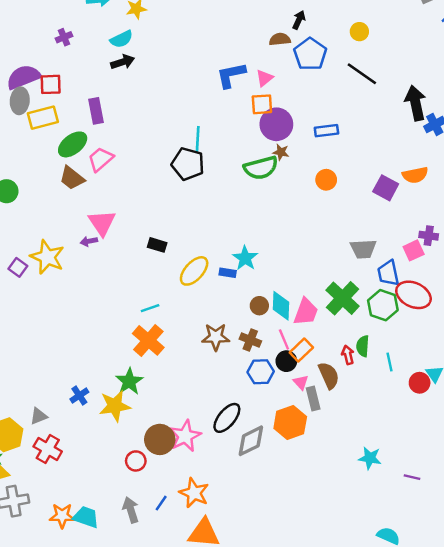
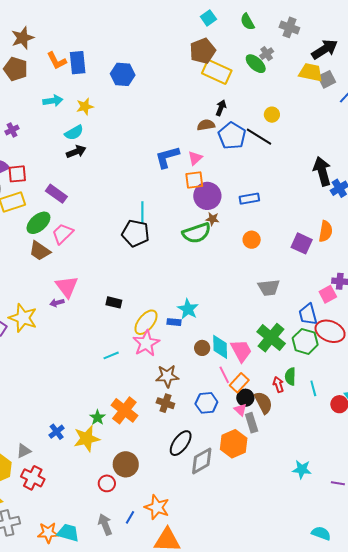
purple cross: (64, 37) -> (12, 130), moved
black line: (362, 74) -> (259, 137), moved
purple rectangle: (96, 111) -> (56, 194), turned -40
orange semicircle: (415, 175) -> (326, 231), turned -65
gray trapezoid: (363, 249) -> (269, 288), moved
pink trapezoid: (306, 312) -> (241, 351), turned -45
orange cross: (148, 340) -> (124, 410), moved
brown cross: (250, 340) -> (165, 403), moved
black circle: (286, 361) -> (245, 398), moved
green star: (129, 381) -> (97, 417), size x0.7
pink star: (185, 436) -> (146, 343), moved

